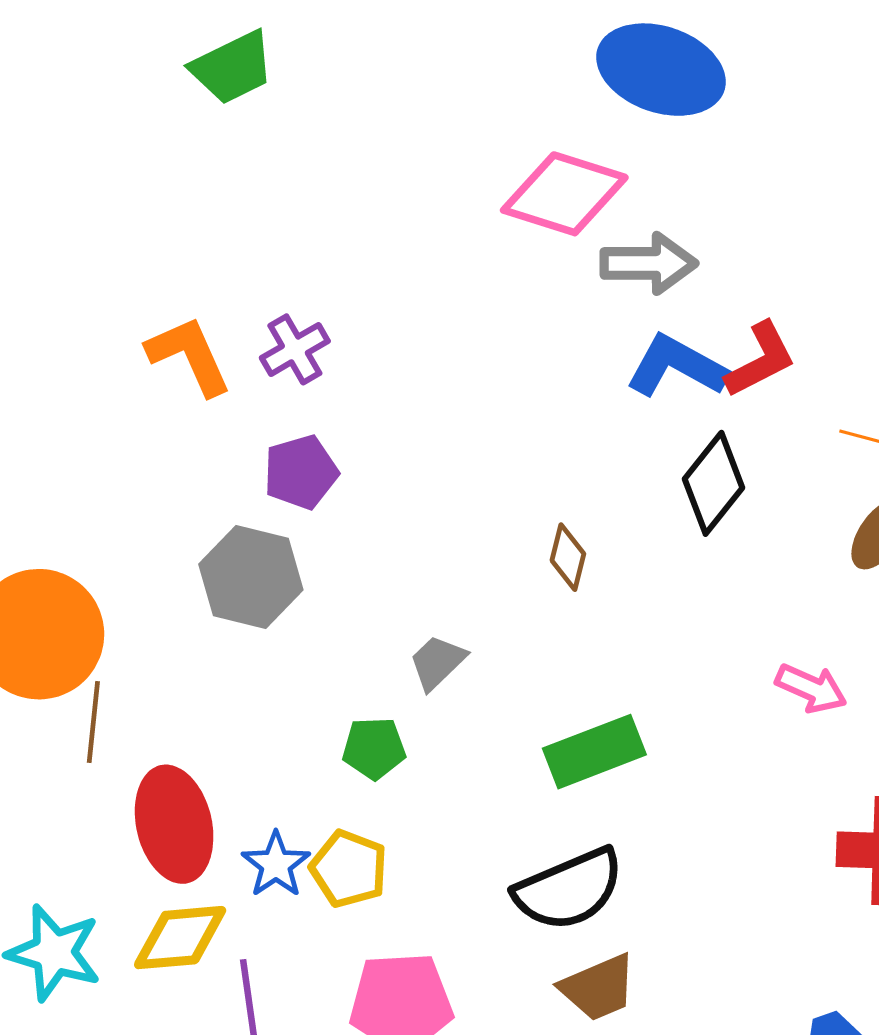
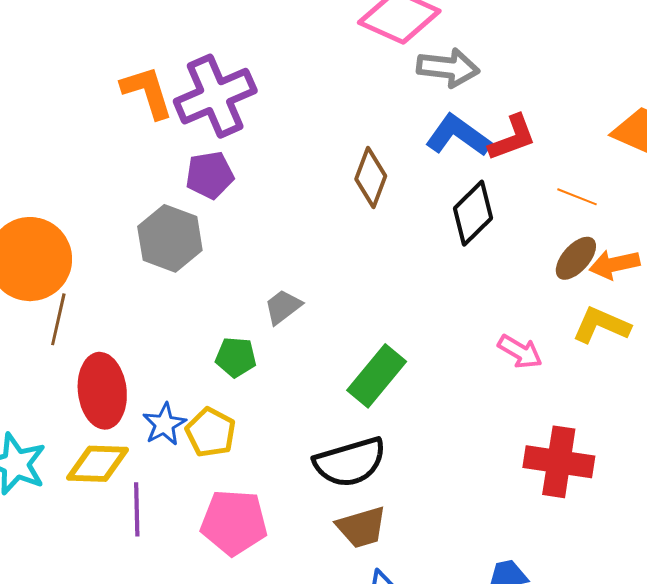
purple cross: (295, 349) -> (215, 96), size x1.8
brown diamond: (568, 557) -> (371, 177), moved, size x1.4
green rectangle: (594, 752) -> (377, 376), turned -36

